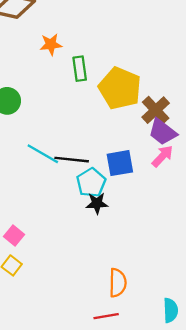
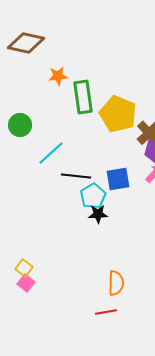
green rectangle: (80, 69) -> (83, 97), size x1.5
cyan line: (43, 154) -> (51, 153), moved, turned -72
pink square: (14, 236) -> (26, 283), moved

